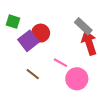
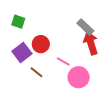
red circle: (41, 33) -> (41, 44), moved
purple square: (28, 41) -> (22, 53), moved

